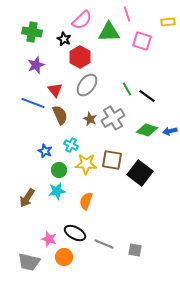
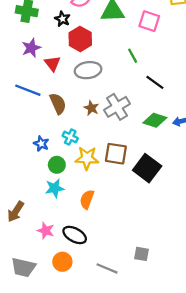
gray ellipse: (87, 85) -> (88, 70), turned 45
green line: (127, 89) -> (133, 56), moved
red triangle: (55, 90) -> (52, 63), moved
brown arrow: (27, 198) -> (16, 212), moved
pink star: (49, 239) -> (46, 231), moved
gray line: (104, 244) -> (107, 268), moved

